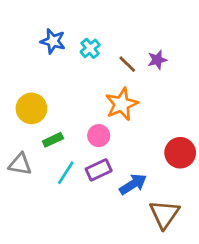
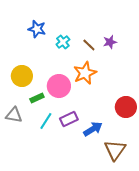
cyan cross: (90, 48) -> (63, 42), moved
pink circle: (99, 136) -> (59, 86), moved, size x1.5

